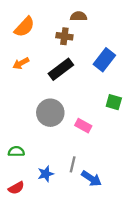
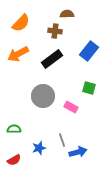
orange arrow: (21, 63) -> (18, 54), size x1.5
green square: (114, 102) -> (89, 88), moved
gray line: (73, 164) -> (62, 140), turned -32
blue arrow: (91, 179) -> (78, 152), turned -48

